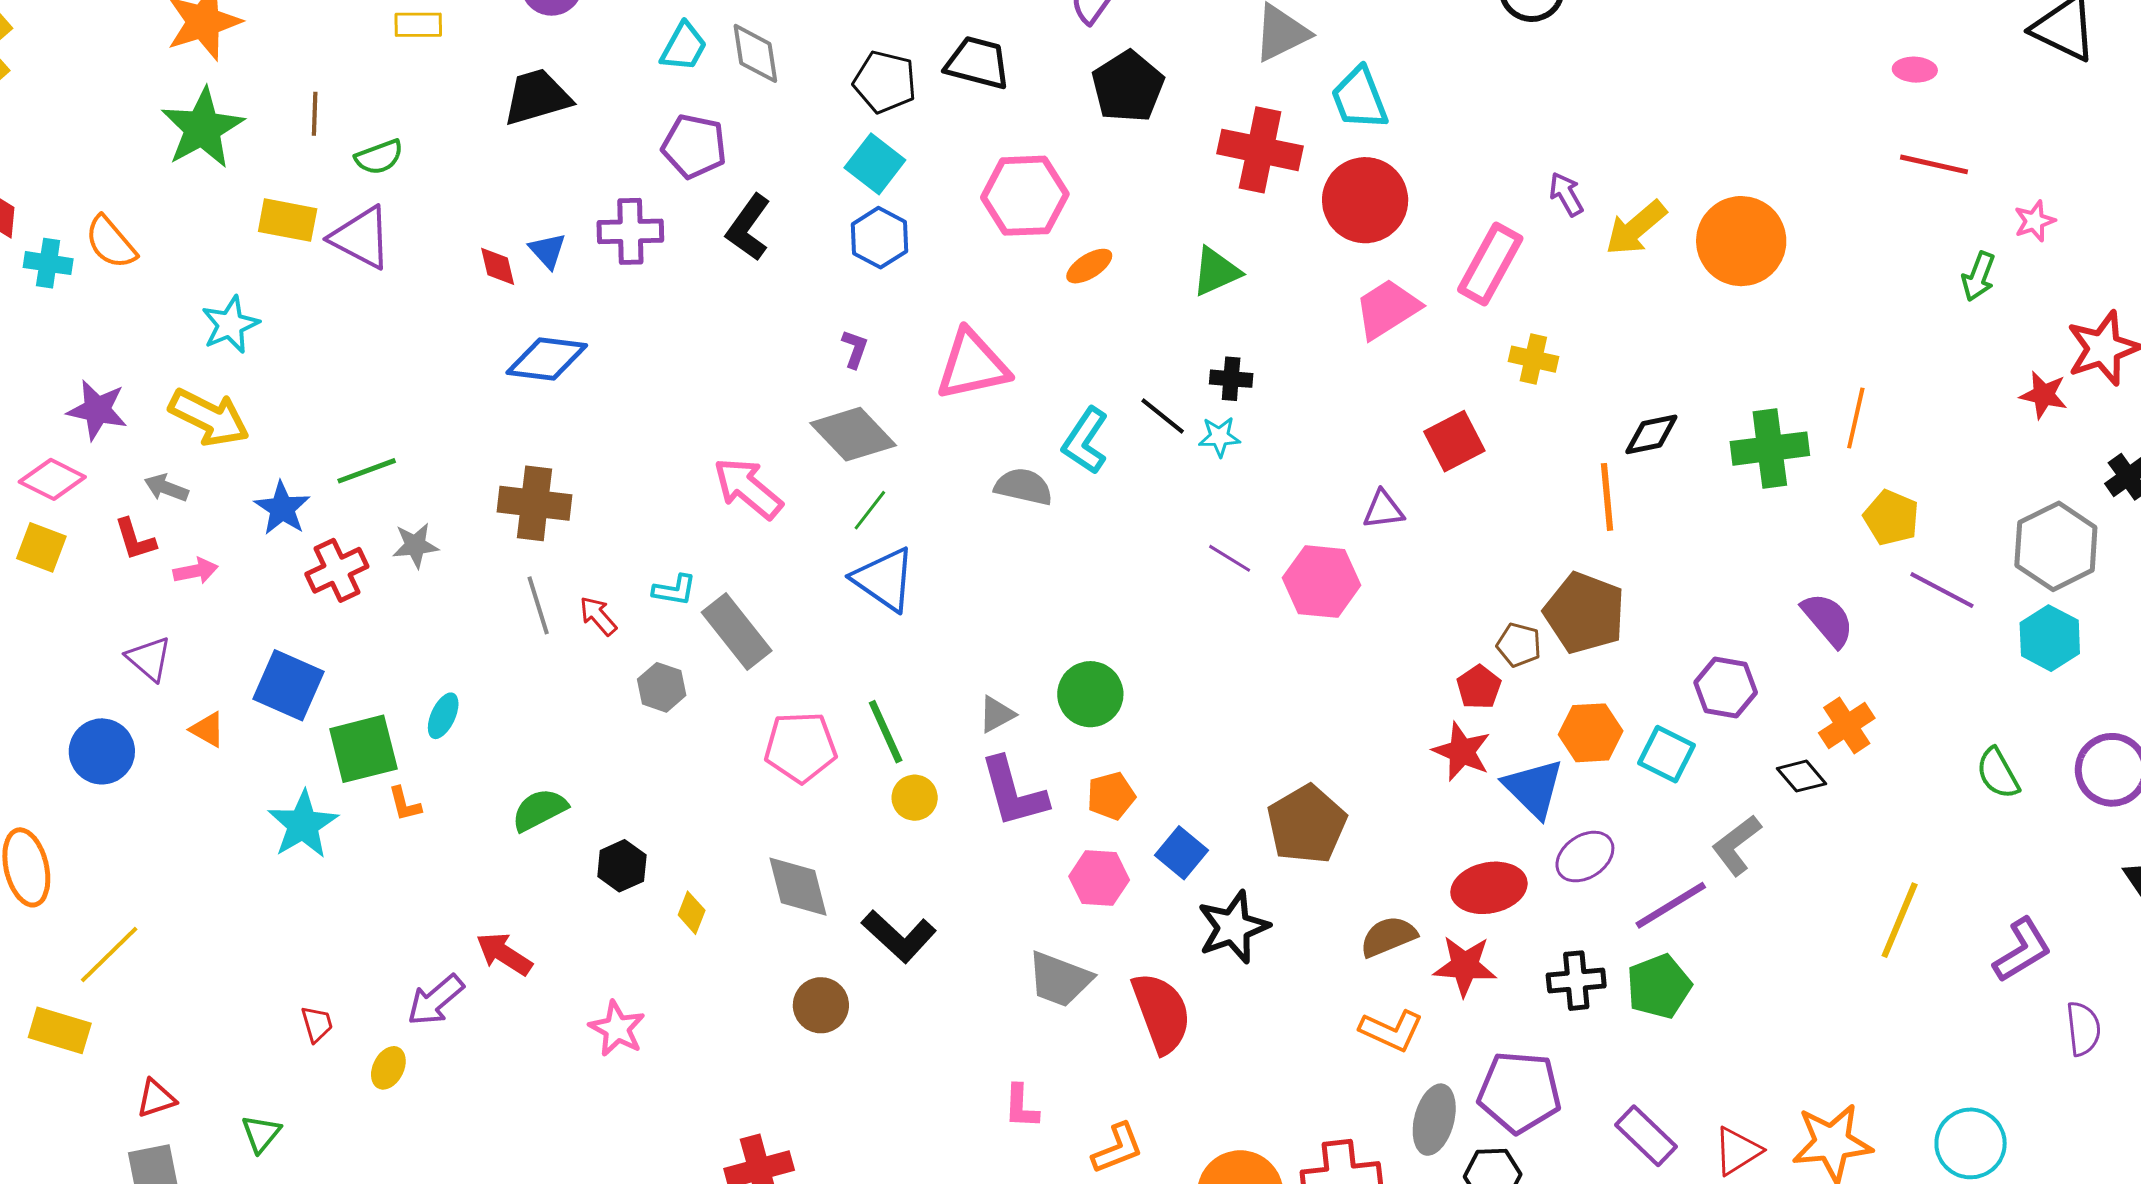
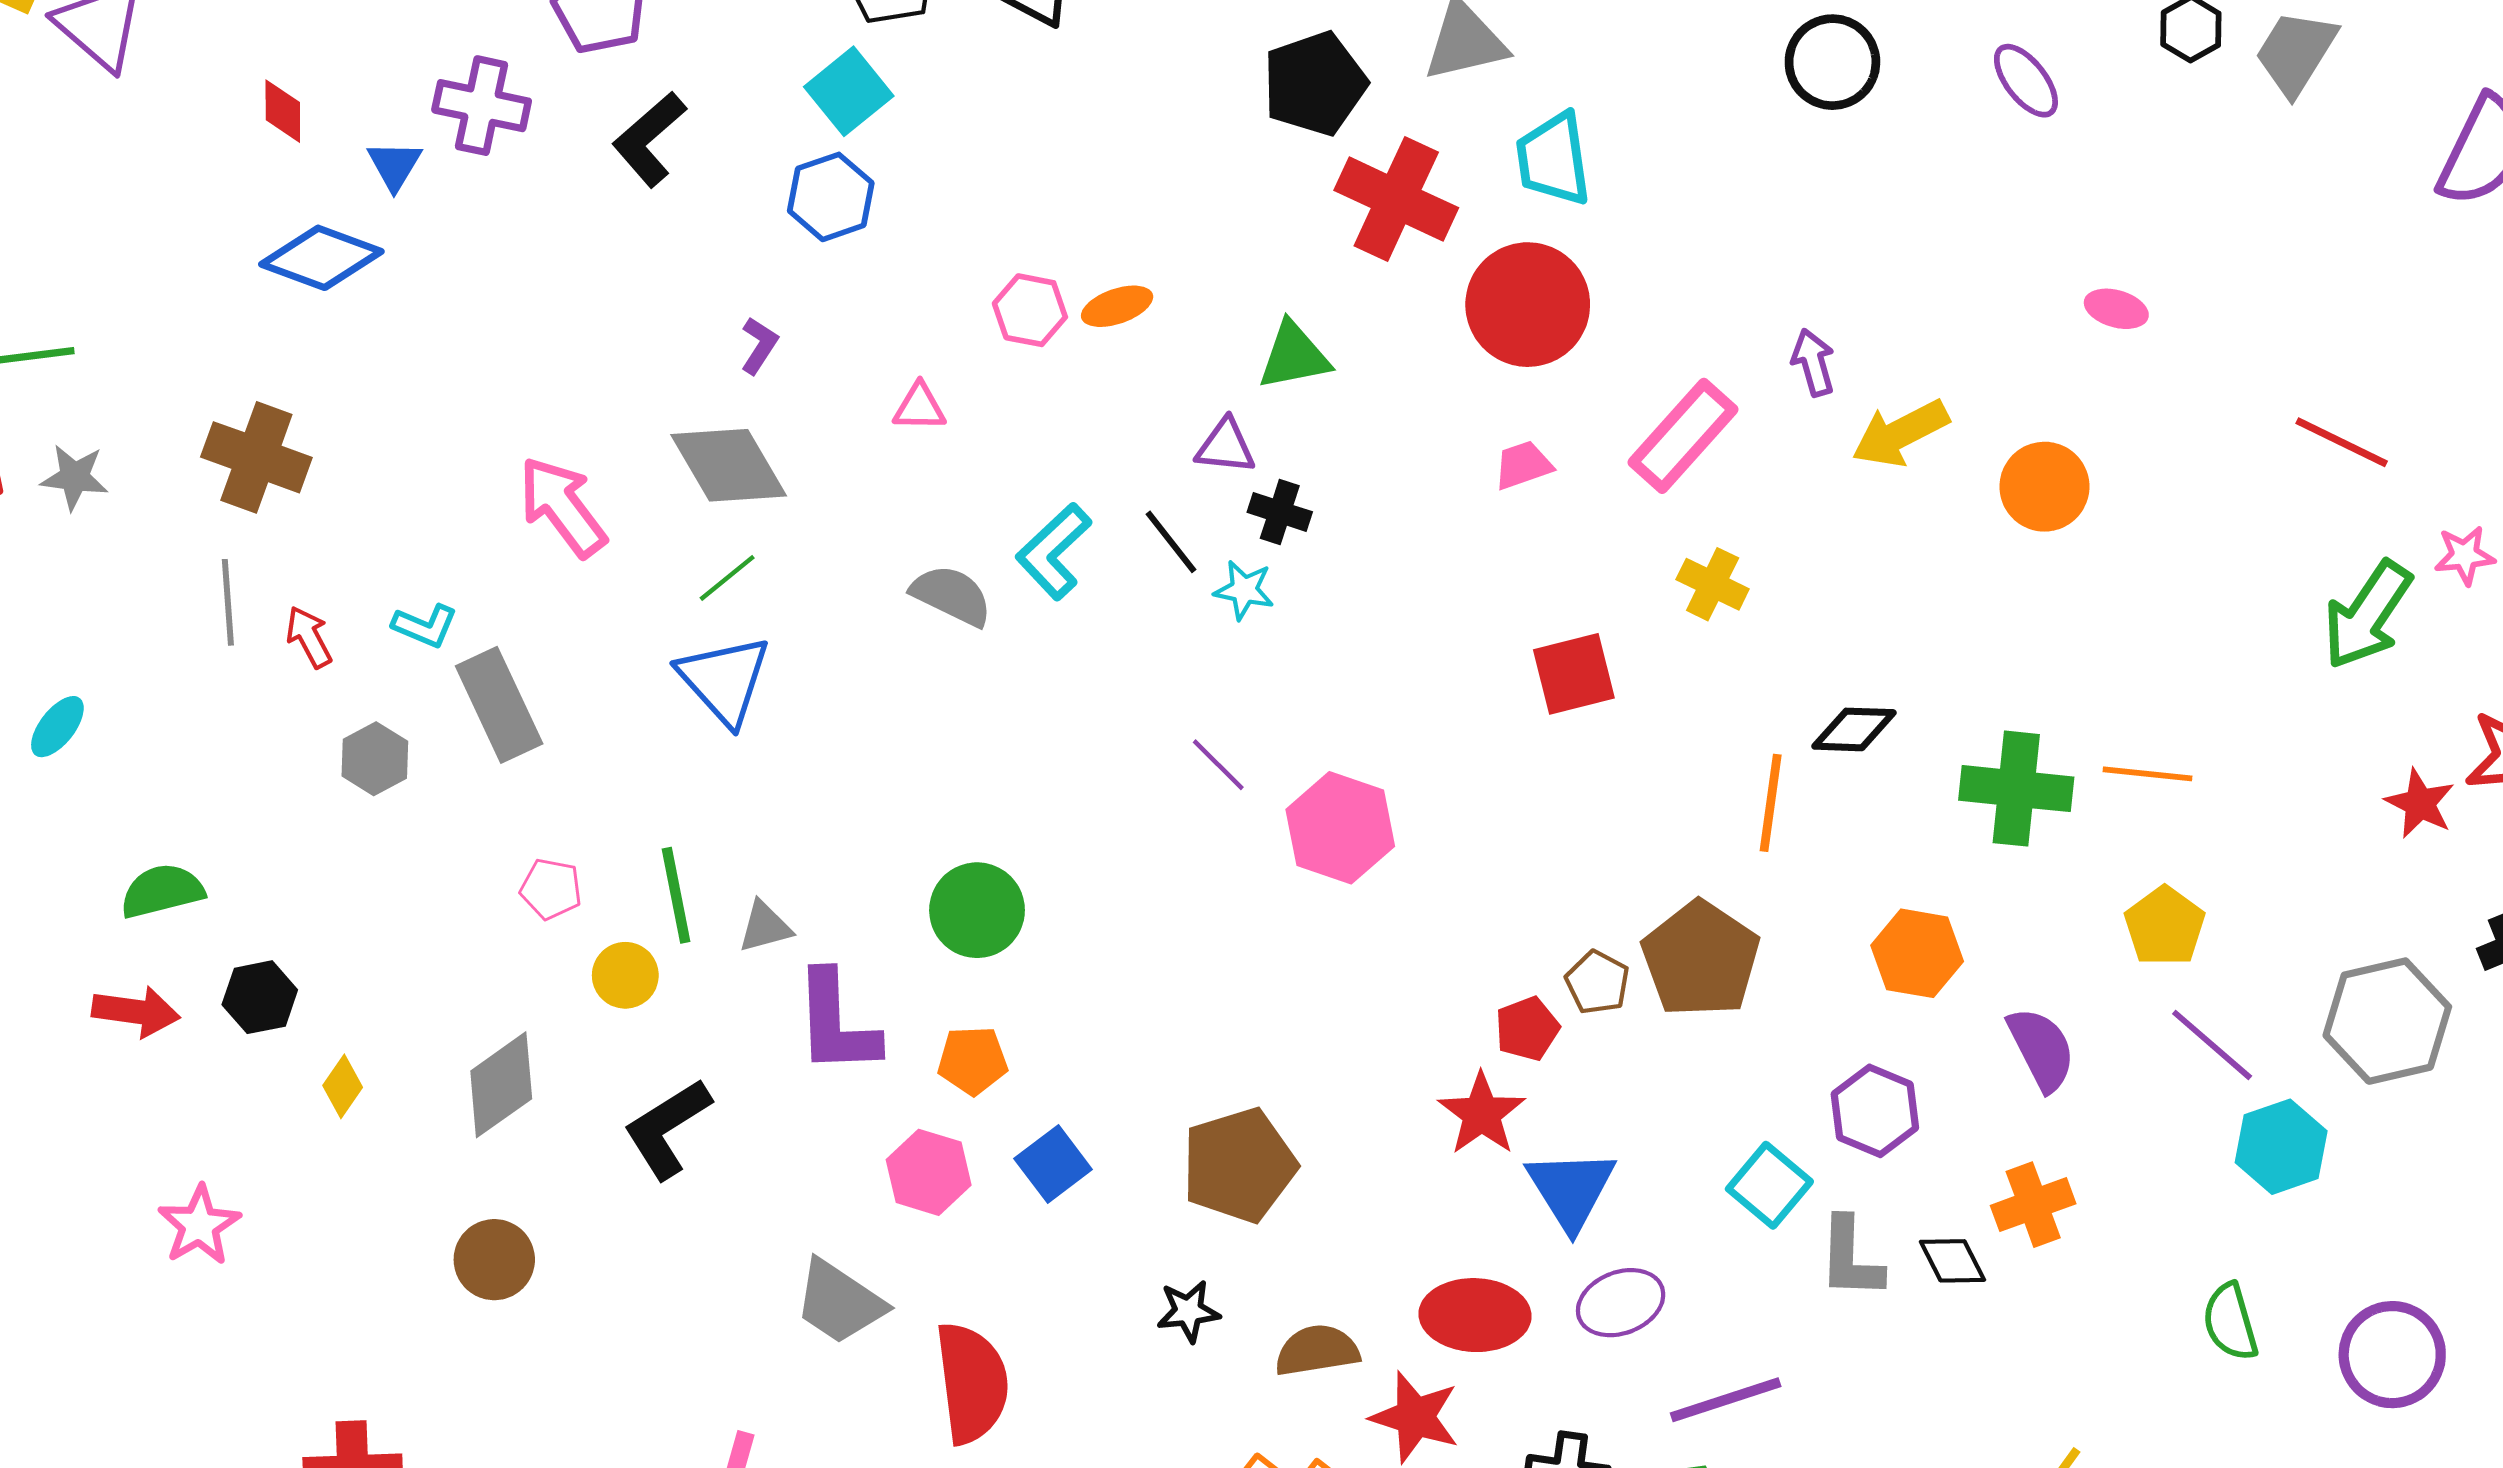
pink ellipse: (1915, 70) -> (2116, 309), moved
black pentagon: (1128, 87) -> (1315, 84), moved
pink hexagon: (1025, 196) -> (1030, 310), moved, size x0.6
orange circle: (1741, 241) -> (2044, 487), size x0.7
blue triangle: (548, 251) -> (395, 165), moved
green arrow: (1979, 276) -> (2367, 615), size x1.6
pink trapezoid: (1387, 309) -> (1523, 465), size x0.6
pink triangle: (972, 365) -> (919, 407), size x0.5
orange line: (1856, 418) -> (2147, 774), turned 70
purple triangle: (1383, 510) -> (1226, 446), moved
cyan hexagon: (2050, 638) -> (2281, 1147), moved
gray triangle: (997, 714) -> (765, 927), moved
orange hexagon: (1591, 733) -> (1917, 953), moved
pink pentagon: (800, 747) -> (551, 889), size x0.6
yellow circle: (915, 798) -> (625, 975), moved
gray L-shape: (1736, 845) -> (1850, 1258), moved, turned -64
gray diamond: (798, 887) -> (501, 1085), turned 56
black star: (1233, 927) -> (1188, 1311), moved, size x0.6
black L-shape: (899, 936) -> (667, 1128), moved, turned 92
red arrow: (504, 954) -> (136, 1012), moved, turned 142

